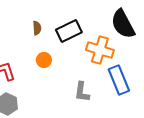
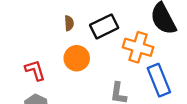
orange circle: (44, 60) -> (77, 58), size x1.5

